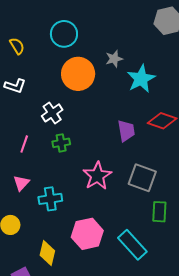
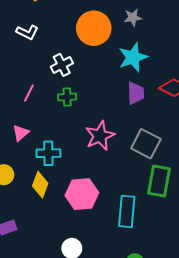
cyan star: (141, 79) -> (133, 57), moved
green rectangle: (159, 212) -> (159, 181), size x1.4
cyan rectangle: (132, 245) -> (127, 211), turned 40
yellow diamond: (47, 253) -> (40, 185), moved

